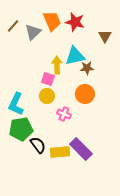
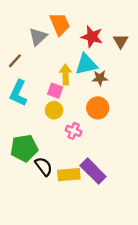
red star: (75, 22) -> (92, 37), moved
brown line: (13, 26) -> (15, 61), moved
cyan L-shape: (16, 104) -> (18, 93), moved

